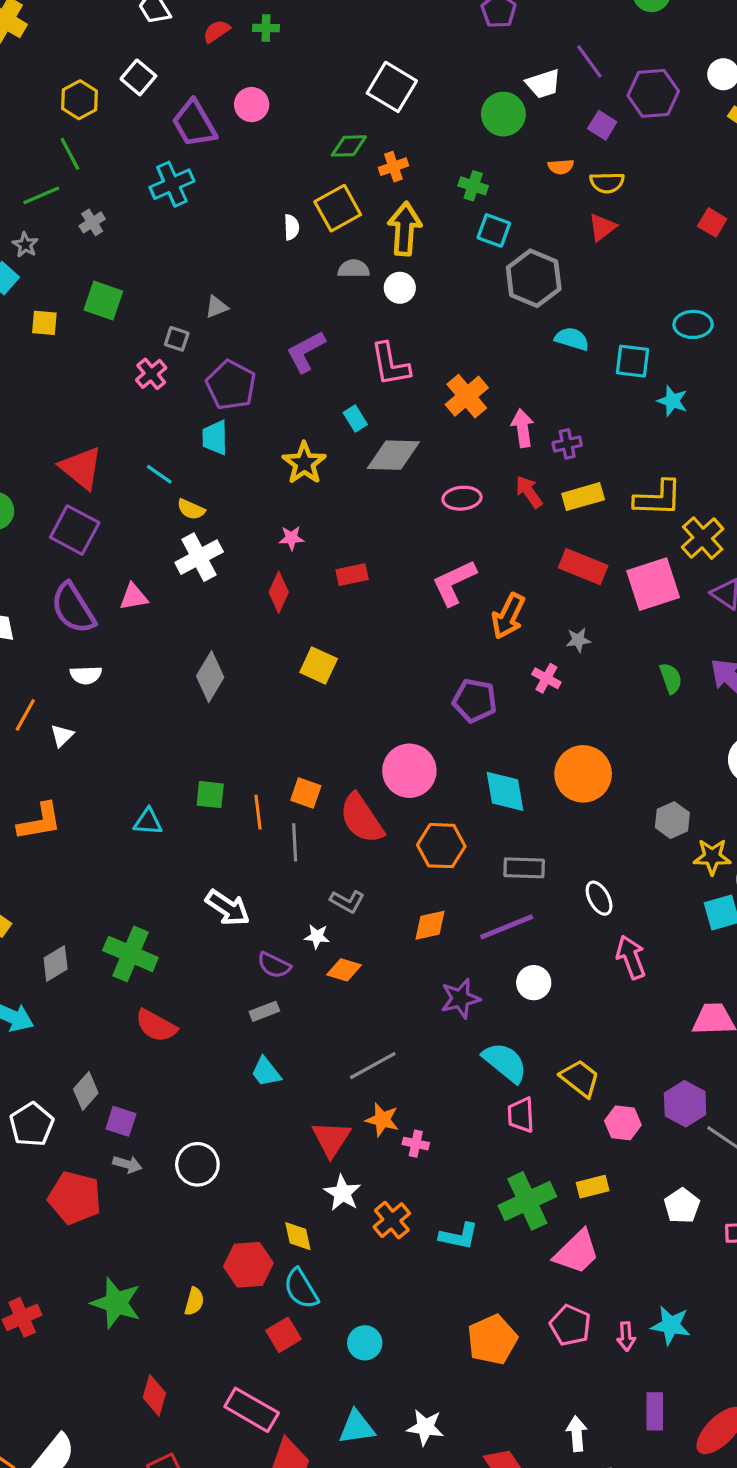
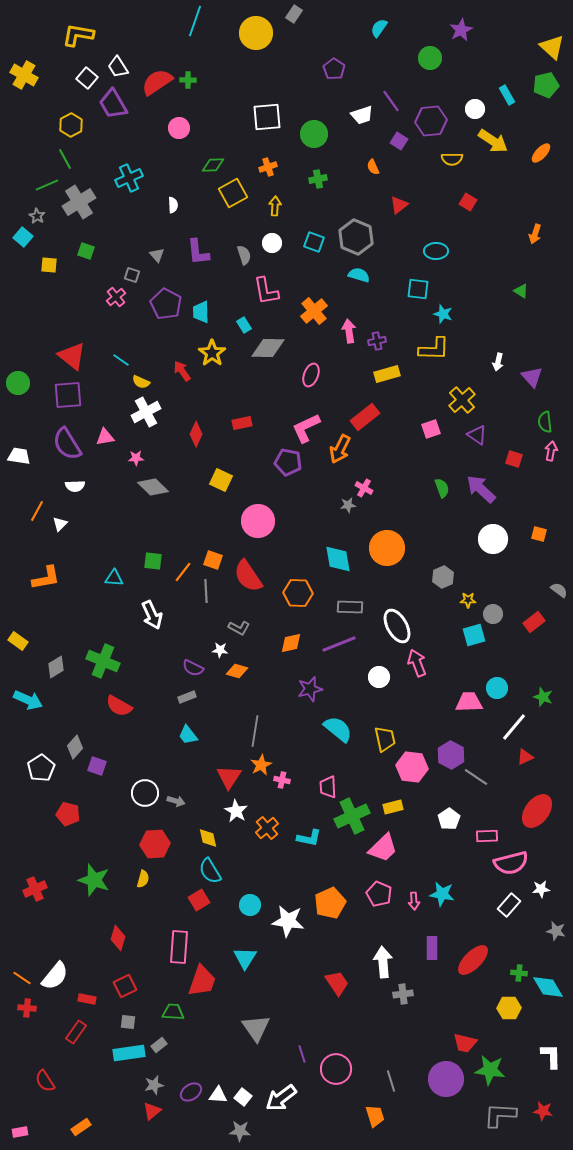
red semicircle: (217, 31) -> (157, 82), size x1.8
white square: (138, 77) -> (87, 78), moved
white square: (392, 87) -> (267, 117), turned -36
green circle: (503, 114) -> (314, 134), moved
purple trapezoid: (194, 124) -> (113, 104), moved
green diamond: (349, 146) -> (213, 165), moved
orange semicircle: (561, 167) -> (373, 167), turned 70
yellow semicircle: (607, 183) -> (452, 159), moved
green cross: (473, 186) -> (318, 179), turned -30
gray cross: (92, 222) -> (79, 202), size x2.0
white semicircle: (291, 227) -> (173, 205), moved
yellow arrow: (405, 229) -> (275, 206), size x0.6
cyan square: (494, 230) -> (314, 242), moved
gray semicircle: (354, 269) -> (244, 255), moved, turned 72
green square: (103, 301) -> (86, 251), size x0.7
gray triangle: (217, 307) -> (157, 255), turned -49
cyan ellipse: (693, 324) -> (436, 251), moved
cyan semicircle: (572, 339) -> (359, 275), moved
purple L-shape: (306, 352) -> (198, 252), moved, turned -68
cyan trapezoid: (215, 438) -> (201, 312), moved
red arrow: (529, 492) -> (182, 371), moved
pink ellipse: (462, 498) -> (311, 375), turned -65
yellow L-shape: (658, 498) -> (434, 349), moved
purple square: (75, 530) -> (68, 395), turned -32
pink star: (291, 538) -> (136, 458), moved
red rectangle: (583, 567) -> (365, 417), moved, turned -60
pink square: (653, 584) -> (431, 429), size x0.6
gray star: (578, 640) -> (348, 505), moved
gray diamond: (210, 677) -> (153, 487), turned -76
purple pentagon: (475, 701) -> (288, 462), moved
pink circle: (409, 771) -> (258, 521), moved
orange line: (258, 812) -> (183, 572), turned 45
yellow star: (712, 857) -> (468, 600), size x0.7
white ellipse: (599, 898) -> (397, 626), size x1.6
white arrow: (228, 908) -> (152, 615), moved, turned 32
white circle: (534, 983) -> (379, 677), moved
gray line: (373, 1066) -> (255, 731), turned -52
yellow trapezoid: (580, 1078) -> (385, 739), turned 40
pink trapezoid: (521, 1115) -> (328, 787), moved
orange star: (382, 1120) -> (261, 765), turned 30
pink hexagon: (623, 1123) -> (412, 767), size x1.4
gray arrow: (127, 1164) -> (176, 801), moved
red pentagon: (75, 1198) -> (68, 814), size x0.7
red hexagon: (248, 1265) -> (155, 844), moved
pink rectangle: (252, 1410) -> (179, 947), turned 64
cyan triangle: (357, 1427) -> (245, 958), turned -50
white star: (425, 1427) -> (288, 921), moved, size x1.4
white arrow: (577, 1434) -> (383, 962), size x1.4

